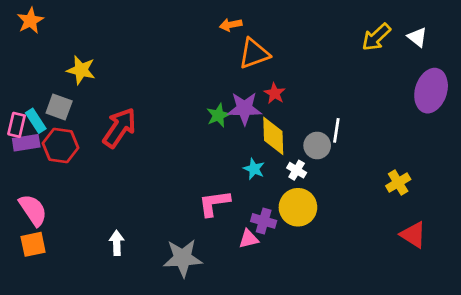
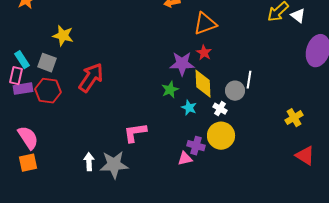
white triangle: (417, 37) -> (298, 16), moved
orange triangle: (254, 54) -> (205, 24), moved
green star: (218, 115) -> (170, 90), moved
cyan rectangle: (36, 121) -> (22, 60), moved
pink L-shape: (214, 203) -> (135, 133), moved
gray star: (183, 258) -> (114, 165), moved

